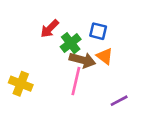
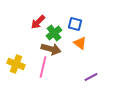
brown arrow: (82, 60) -> (51, 49), moved
pink line: (76, 81) -> (43, 67), moved

